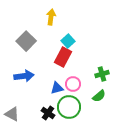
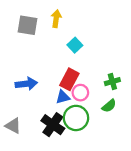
gray square: (26, 41) -> (27, 25), moved, turned -36
red rectangle: (63, 57) -> (69, 79), moved
black cross: (48, 113) -> (53, 125), size x1.5

